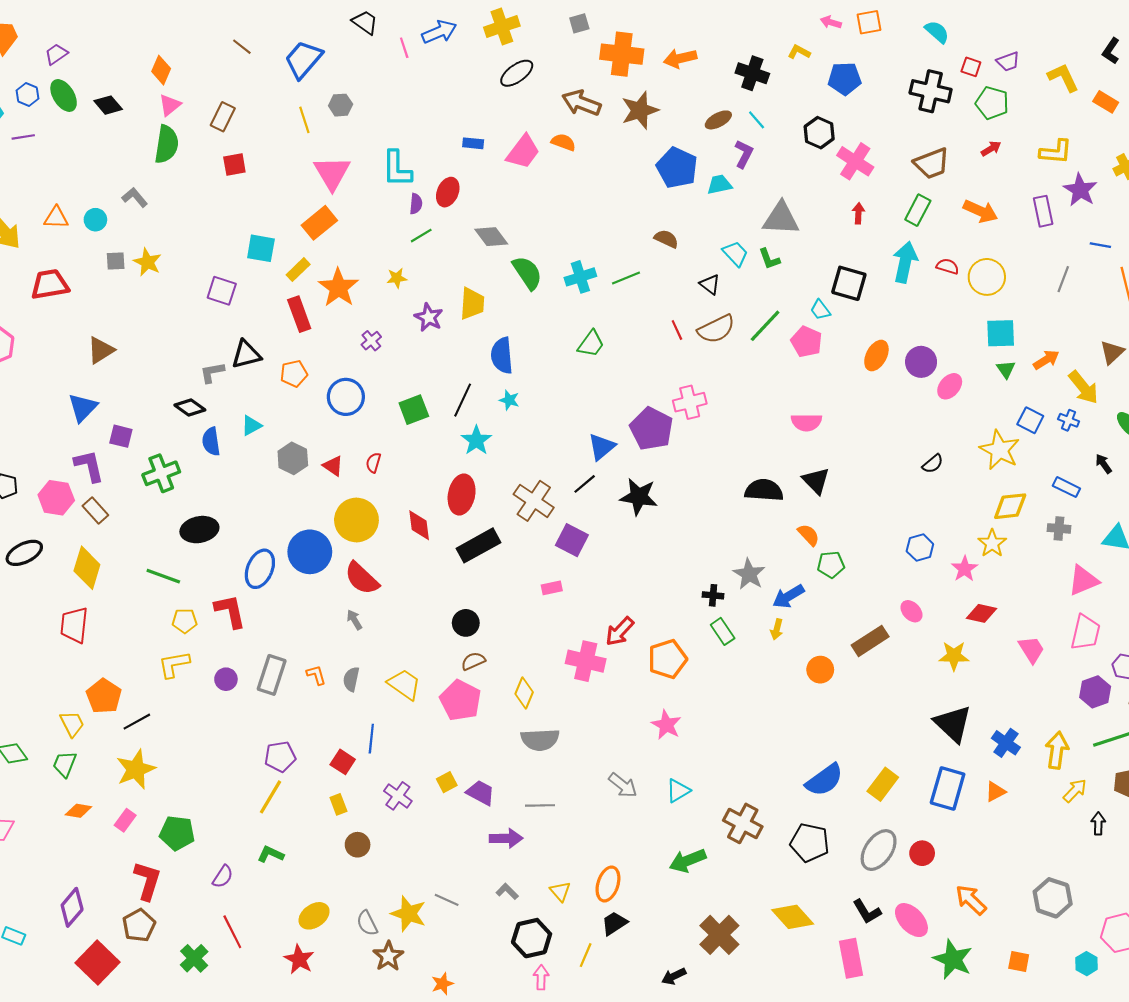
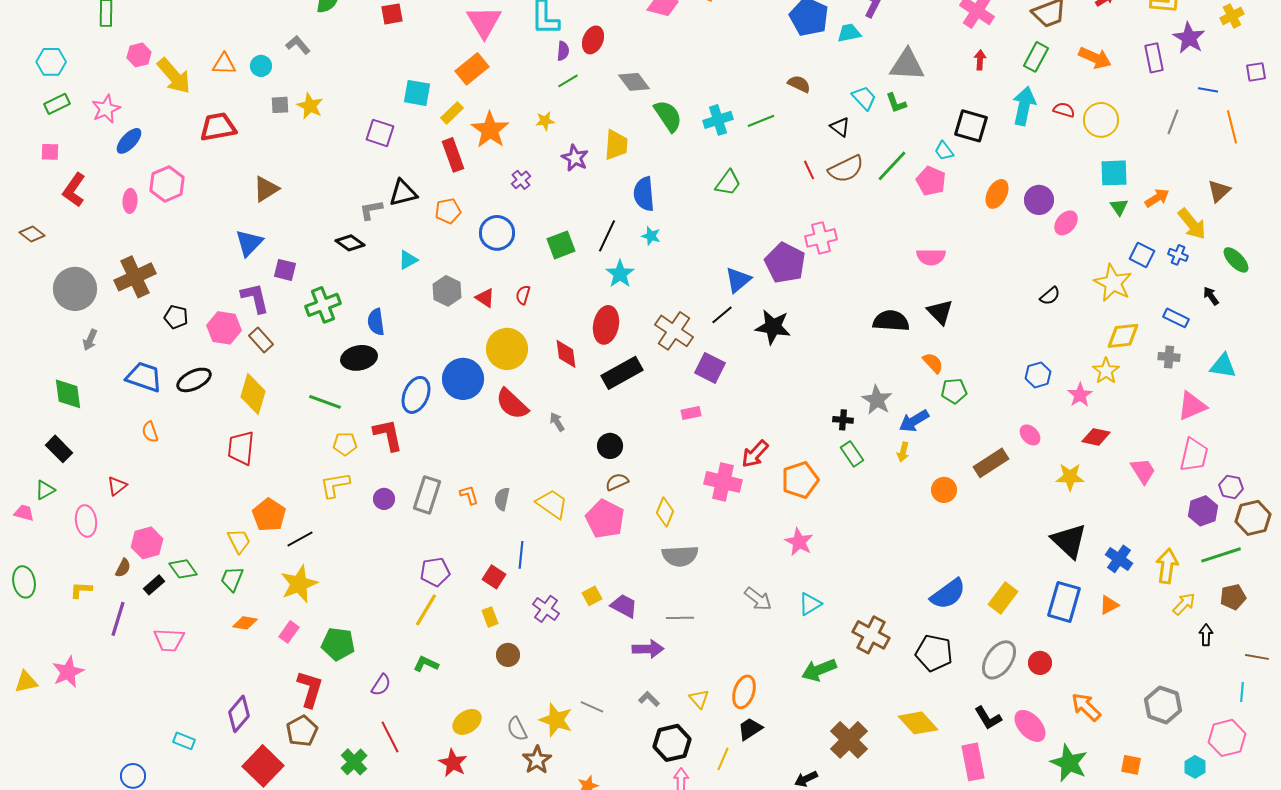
blue semicircle: (211, 441) -> (376, 322), moved
gray arrow: (354, 620) -> (557, 422), moved

